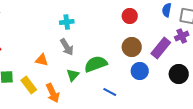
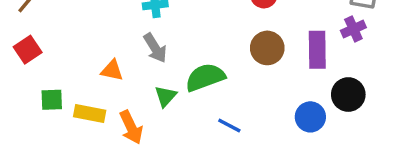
purple rectangle: (161, 48) -> (317, 50), turned -40
blue circle: (140, 71) -> (310, 117), moved
yellow rectangle: (29, 85) -> (90, 113), turned -42

